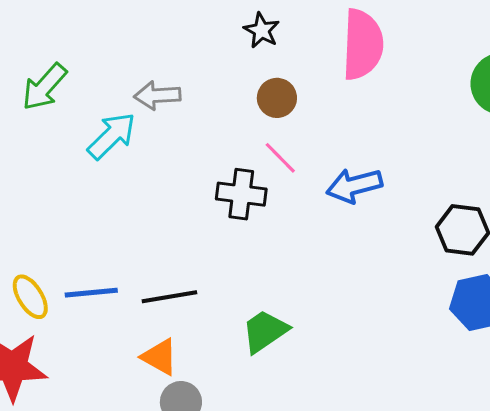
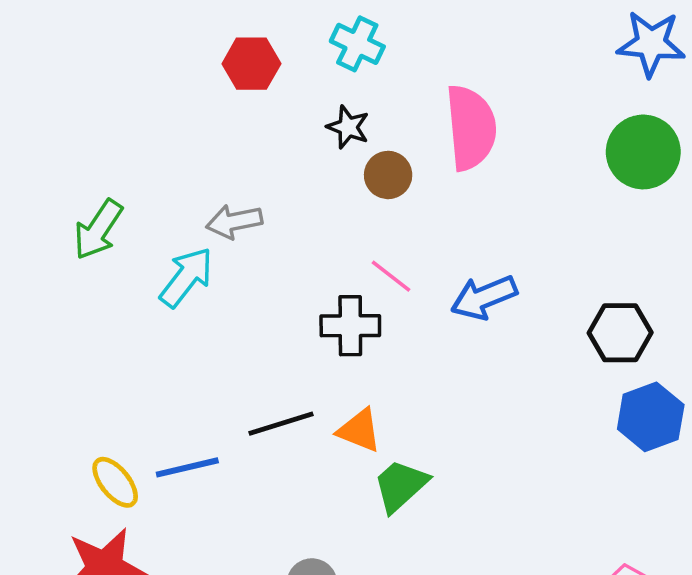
brown circle: (277, 98) -> (388, 175), moved
black line: (169, 297) -> (281, 424), moved
orange triangle: (160, 357) -> (359, 430), moved

